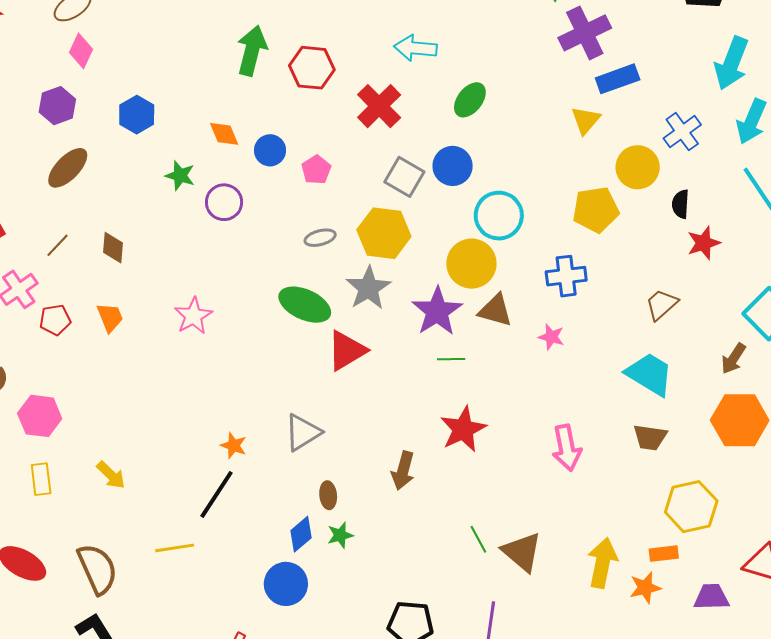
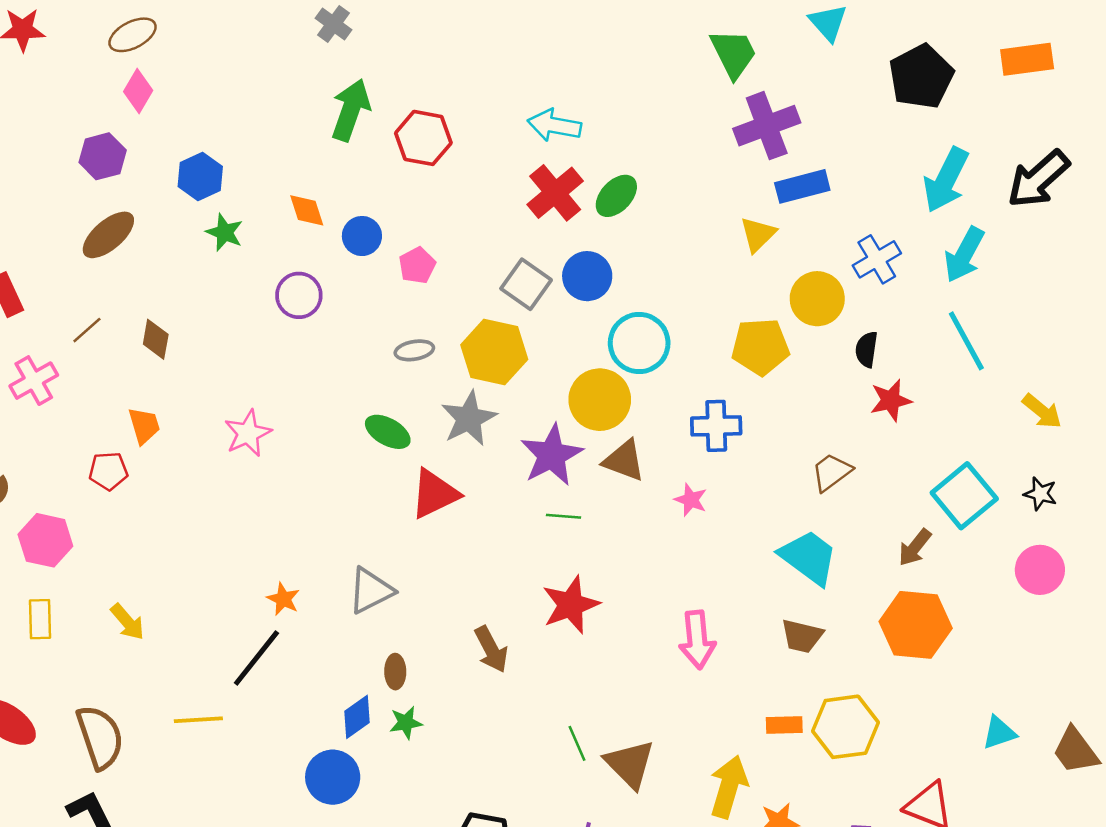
red cross: (379, 106) -> (555, 193), moved
green star: (180, 176) -> (225, 232), moved
green ellipse: (305, 305) -> (388, 432), size x0.7
red pentagon: (55, 320) -> (108, 471), moved
brown arrow: (403, 471) -> (491, 649), turned -48
orange rectangle: (664, 554) -> (784, 725), moved

